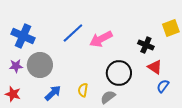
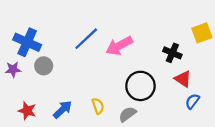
gray circle: (40, 65) -> (44, 66), moved, size x0.6
purple star: (16, 66) -> (13, 69), moved
yellow semicircle: (83, 90) -> (98, 106), turned 152
red star: (13, 94) -> (27, 111), moved

